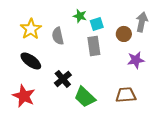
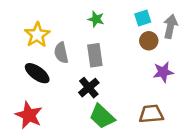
cyan square: (97, 24) -> (143, 18), moved
gray semicircle: (58, 36) -> (61, 53), moved
gray rectangle: (94, 46) -> (95, 55), moved
black cross: (63, 79) -> (89, 88), moved

